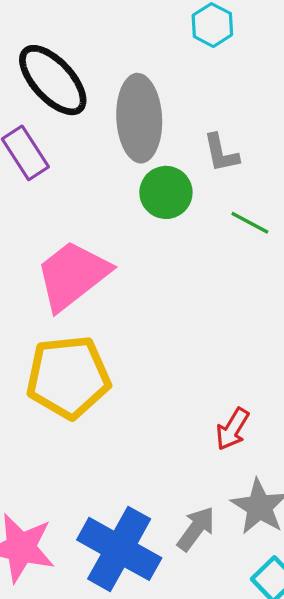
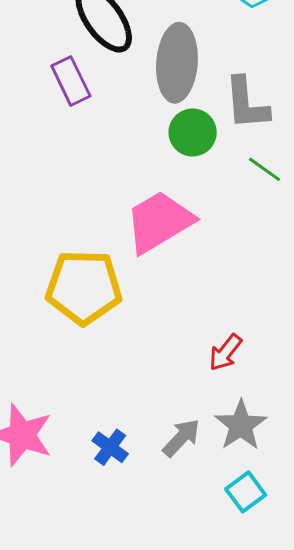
gray L-shape: (221, 153) -> (247, 103), size x1.5
pink trapezoid: (73, 275) -> (159, 222), moved
blue cross: (119, 549) -> (110, 447), size x0.5

